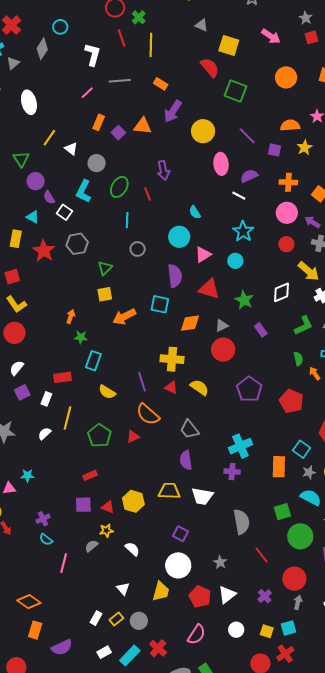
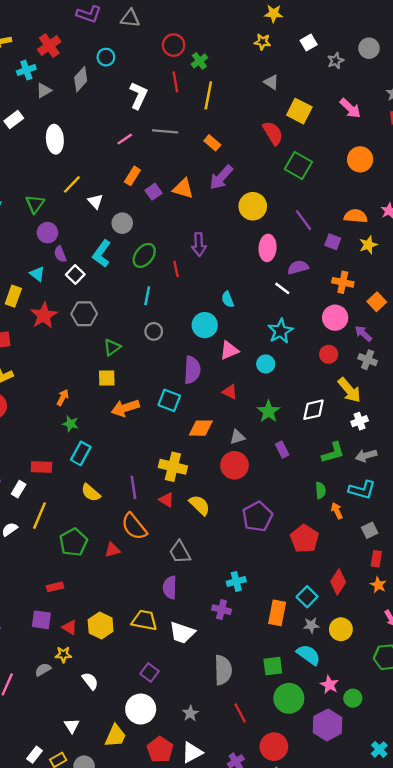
red triangle: (209, 289) -> (230, 392), size x0.6
cyan cross: (240, 446) -> (236, 581), size x0.7

